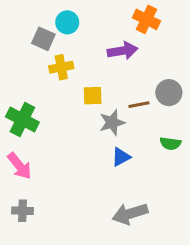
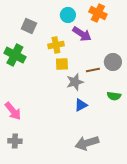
cyan circle: (67, 22) -> (68, 15), moved
purple arrow: (123, 51) -> (82, 34), turned 42
yellow cross: (61, 67) -> (56, 45), moved
green cross: (22, 120) -> (15, 55), moved

